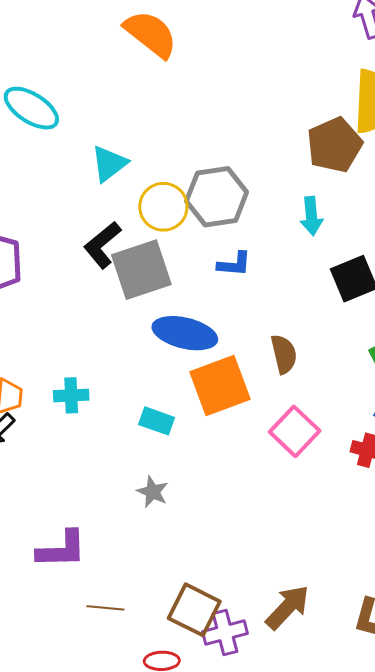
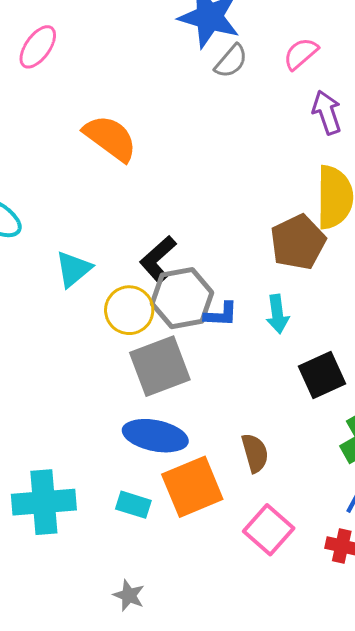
black L-shape: (102, 245) -> (158, 259), moved
blue L-shape: (234, 264) -> (221, 315), moved
gray square: (141, 270) -> (160, 366), moved
cyan cross: (71, 395) -> (44, 502), size x1.8
cyan rectangle: (157, 421) -> (133, 505), moved

